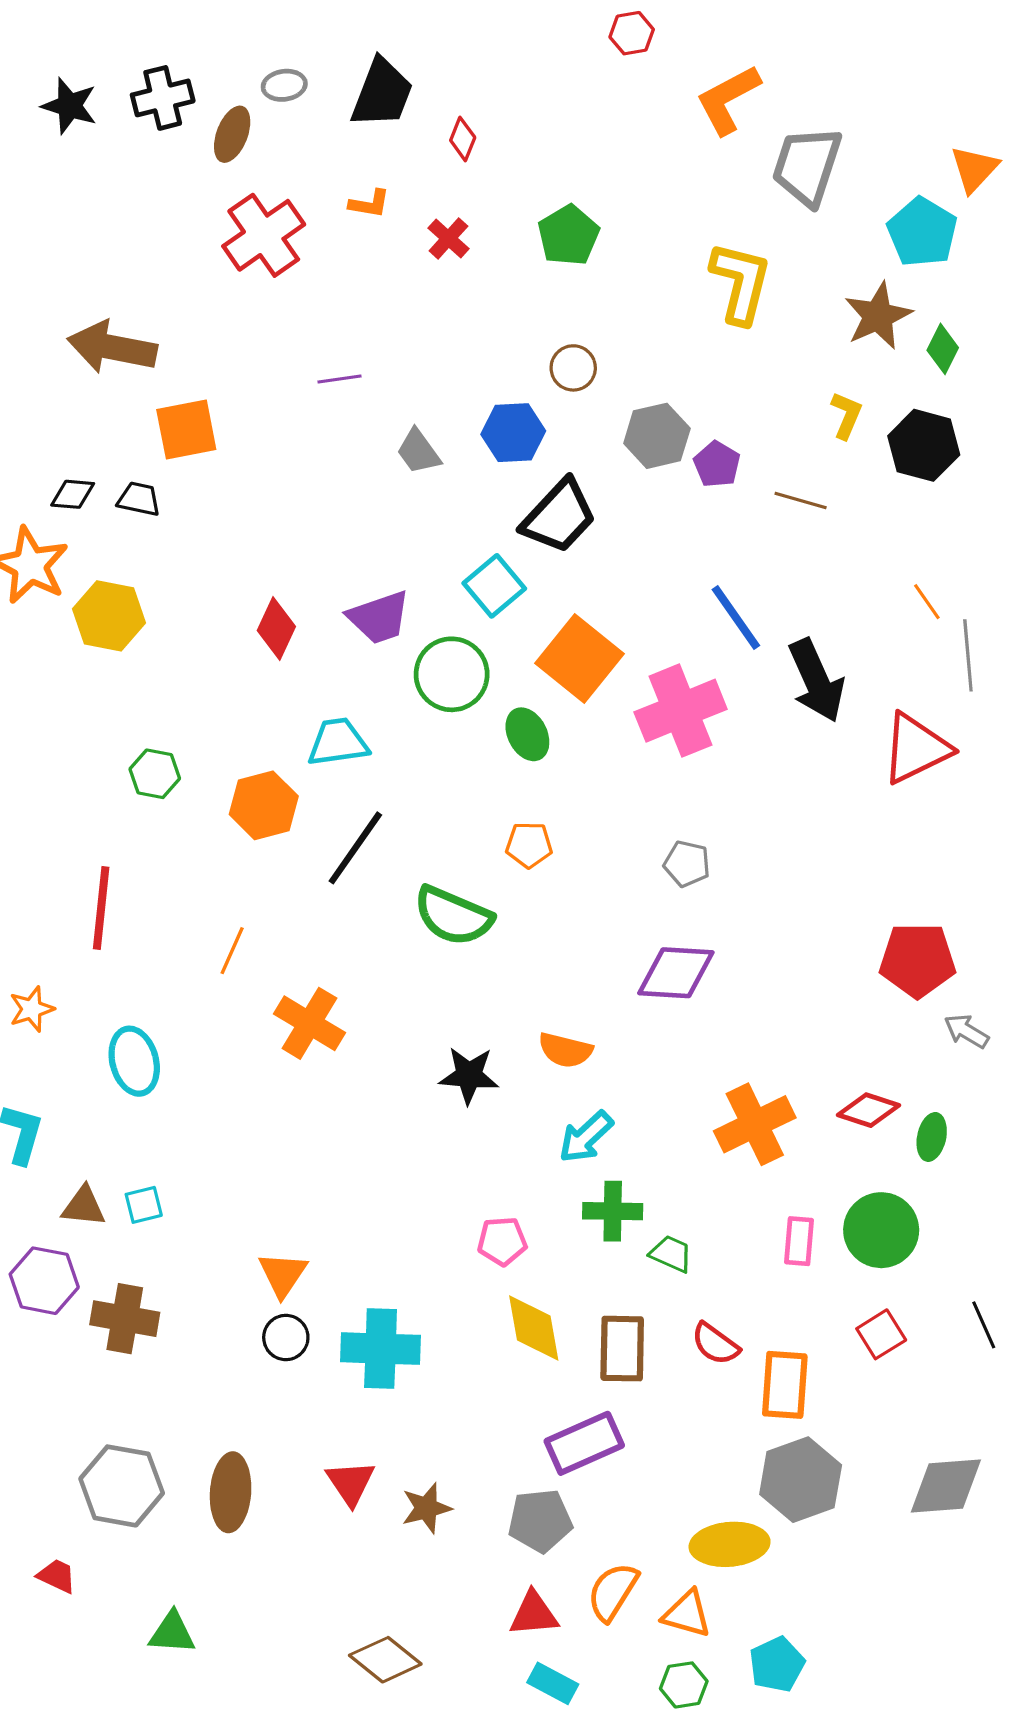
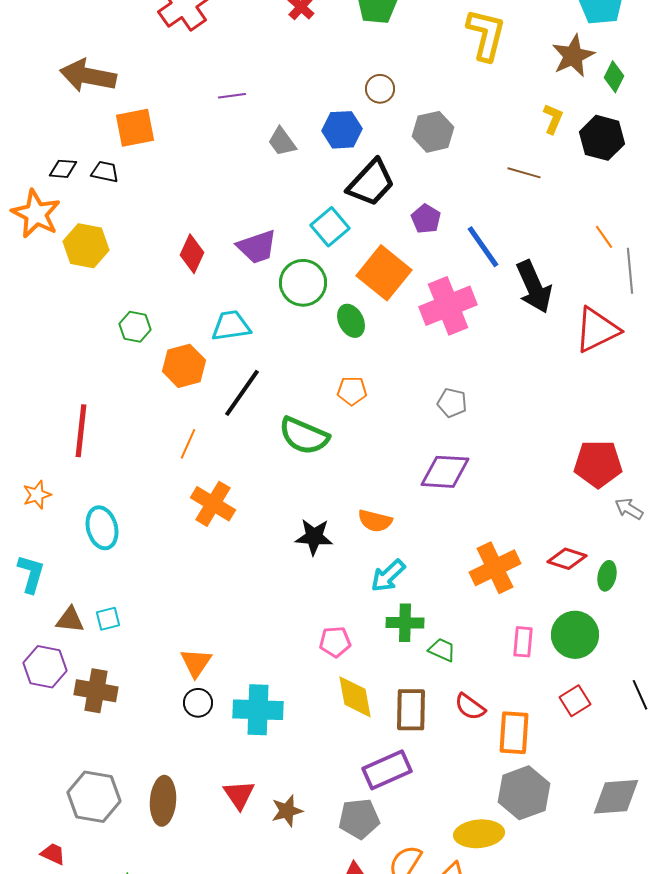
purple pentagon: (717, 464) -> (426, 219), moved
green hexagon: (155, 774) -> (135, 327), moved
orange line: (232, 951) -> (188, 444), moved

